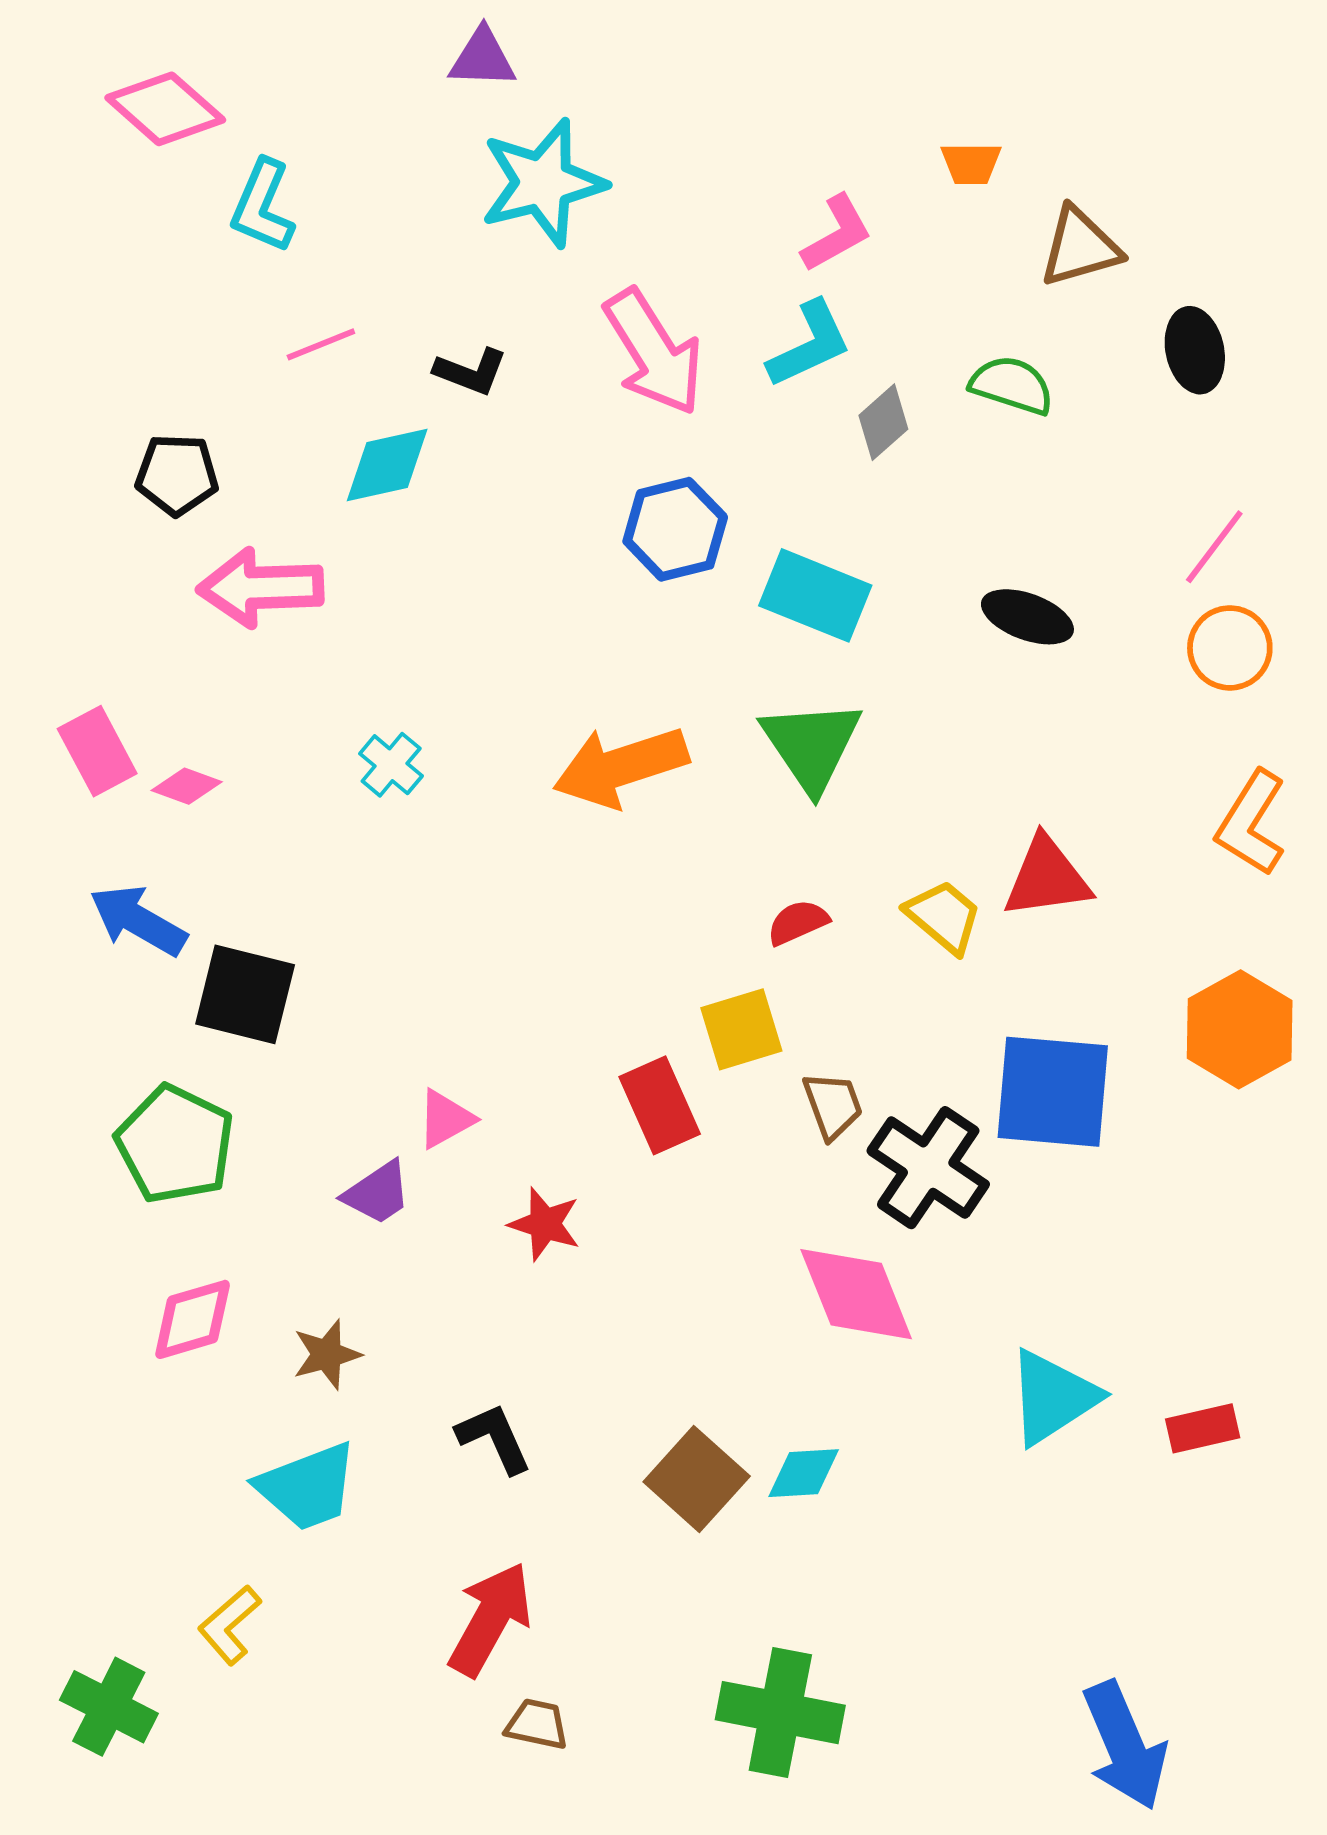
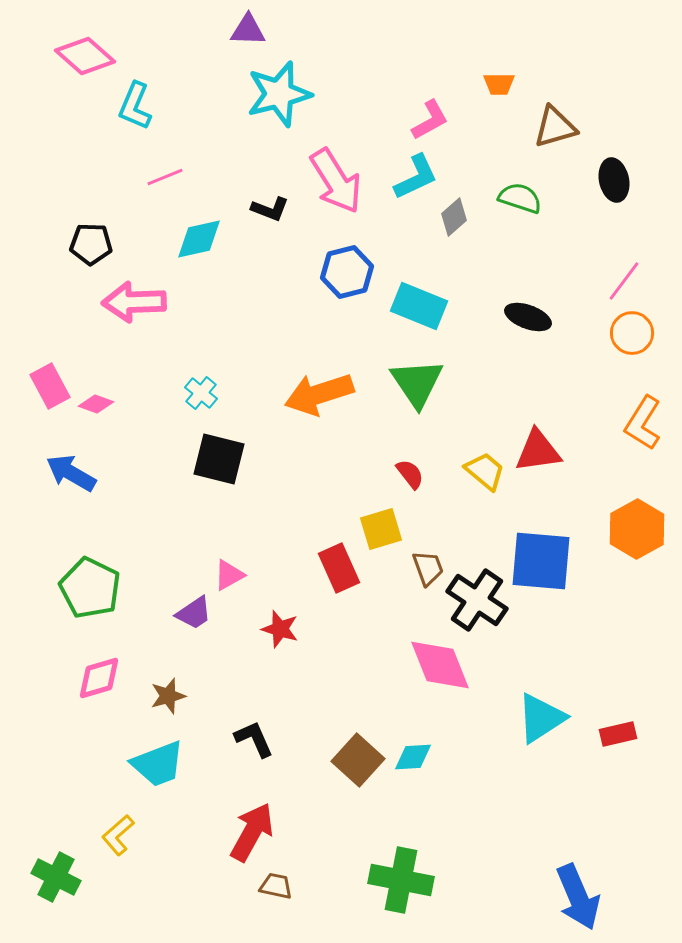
black L-shape: (471, 372) -> (270, 209), moved
red semicircle: (798, 922) -> (410, 474), turned 76
black square: (245, 994) -> (219, 459), moved

